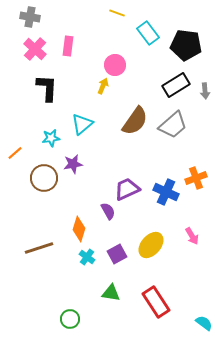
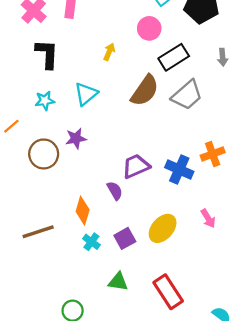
pink circle: (115, 65) -> (149, 28), moved
black rectangle: (176, 85) -> (174, 57), moved
cyan star: (51, 138) -> (45, 101), moved

